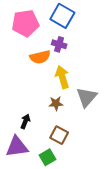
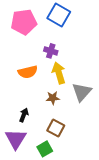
purple cross: (59, 44) -> (51, 51), moved
orange semicircle: (40, 57) -> (28, 72), moved
purple triangle: (17, 147) -> (16, 139), turned -50

